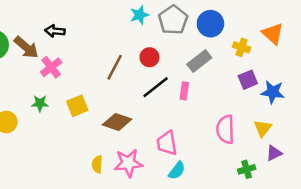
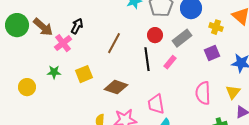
black arrow: (55, 31) -> (77, 26), moved, turned 112
red circle: (149, 57) -> (155, 35), moved
purple square: (248, 80) -> (212, 53), moved
black line: (156, 87) -> (147, 59), turned -60
pink rectangle: (184, 91) -> (170, 62), turned 32

